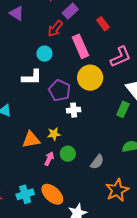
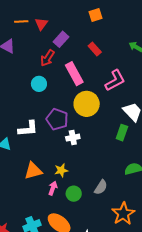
white L-shape: (32, 77) -> (28, 129), moved
yellow star: (54, 134) -> (61, 170), moved
green circle: (68, 154) -> (74, 194), moved

